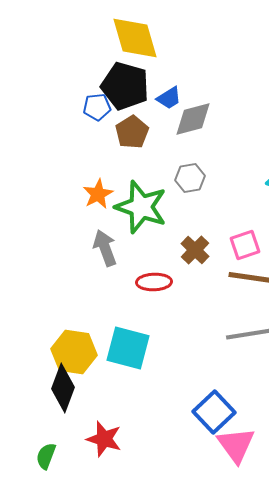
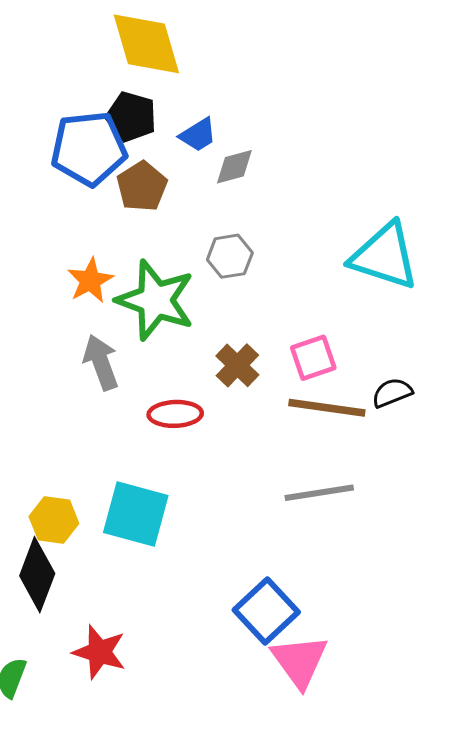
black pentagon: (125, 86) -> (131, 117), size x0.7
blue pentagon: (97, 107) -> (89, 149), size x1.8
gray diamond: (193, 119) -> (234, 167), size x0.7
yellow hexagon: (74, 352) -> (54, 520), size x0.7

